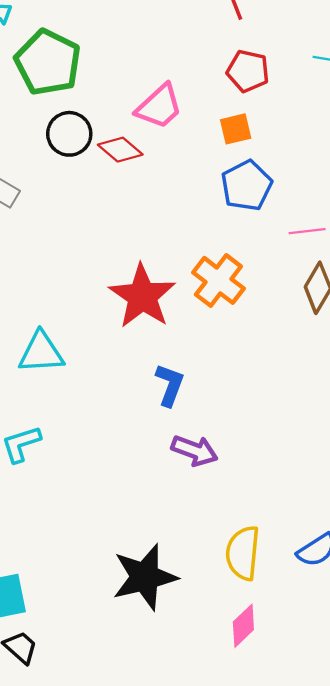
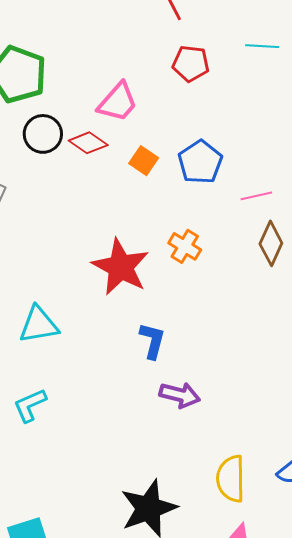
orange square: (236, 129) -> (144, 161), moved, turned -36
orange cross: (218, 280) -> (185, 246), size x0.7

